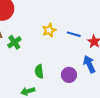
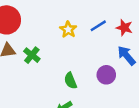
blue line: (74, 34) -> (98, 26), turned -32

